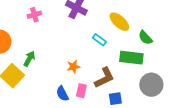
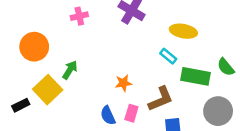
yellow ellipse: (119, 22) -> (183, 31), turned -35
green semicircle: (145, 38) -> (226, 67), moved
cyan rectangle: (99, 40) -> (168, 56), moved

